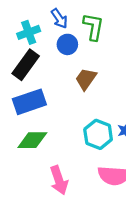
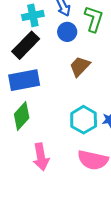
green diamond: (32, 140) -> (22, 116), turned -56

